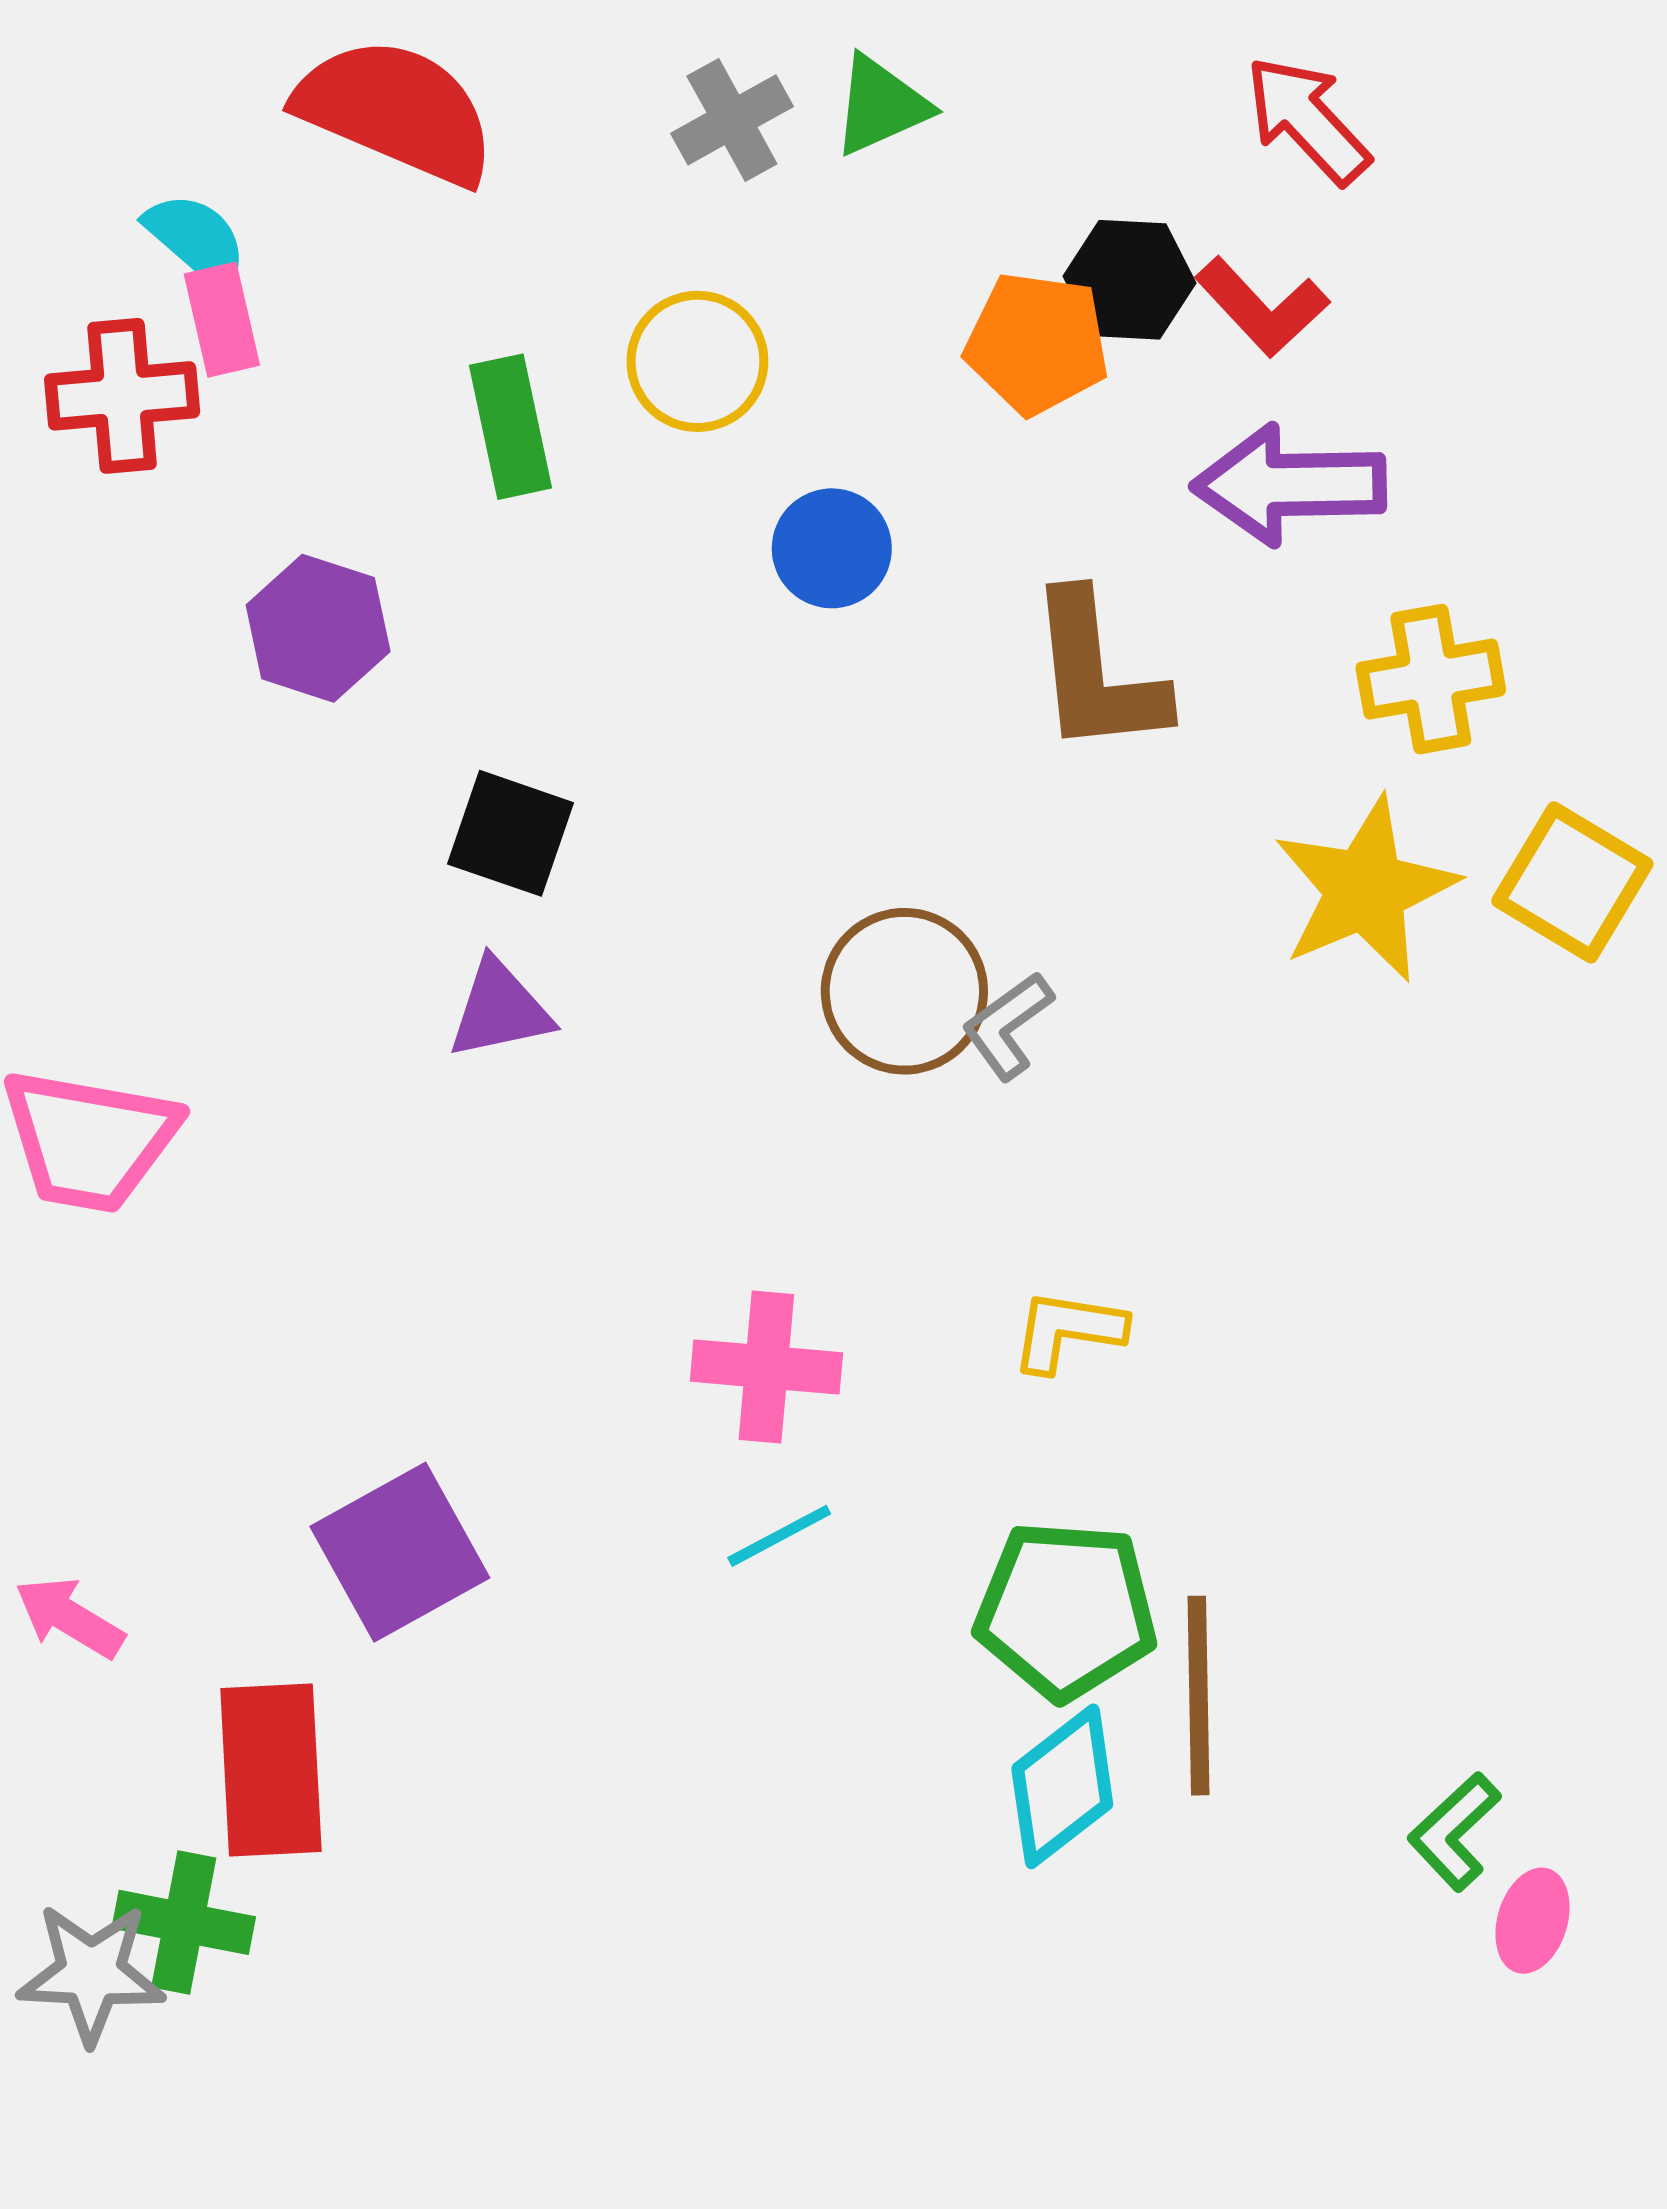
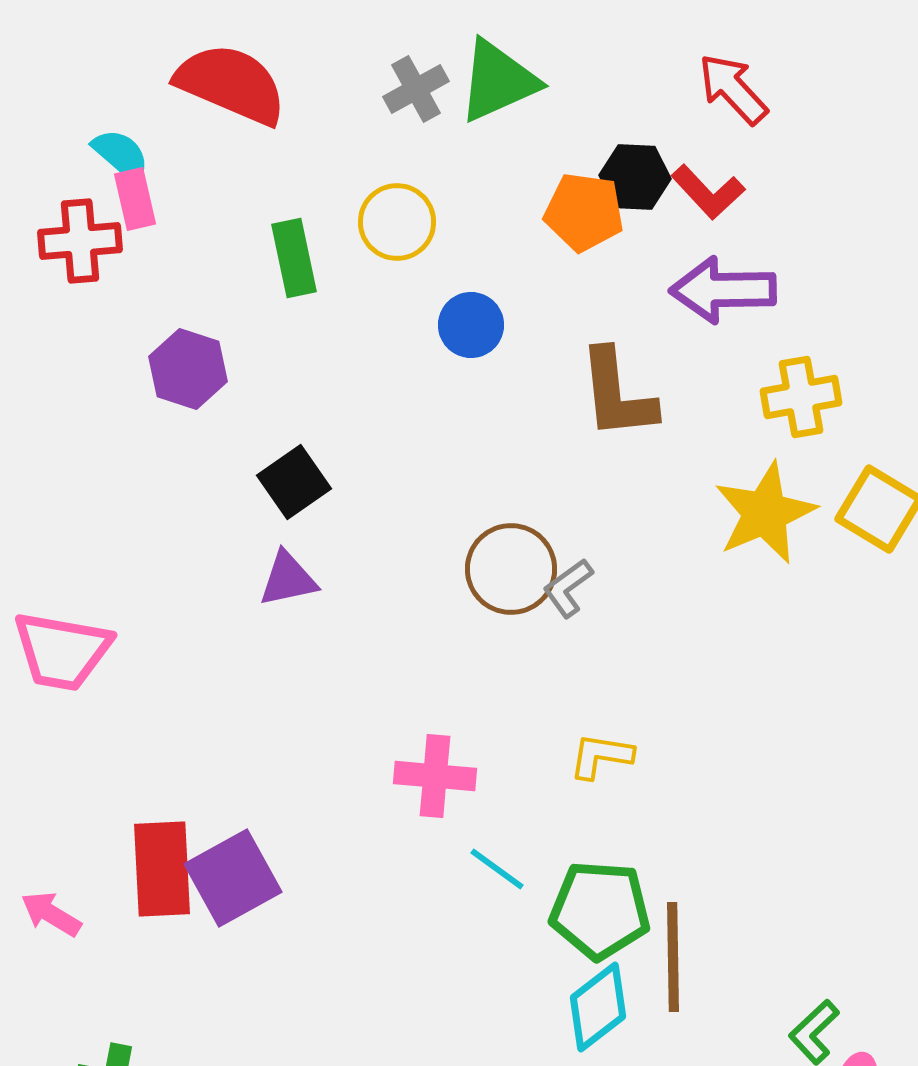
green triangle: (881, 105) -> (498, 81), size x1.5
black square: (511, 833) -> (294, 482), turned 36
cyan line: (779, 1536) -> (497, 869), moved, turned 64
red rectangle: (271, 1770) -> (162, 869), moved

